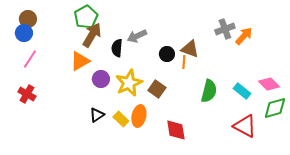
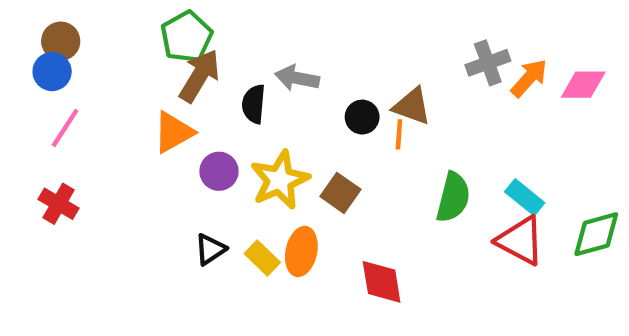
gray arrow: (137, 36) -> (297, 78), turned 36
pink diamond: (269, 84) -> (583, 85), moved, turned -45
red triangle: (245, 126) -> (520, 241), moved

